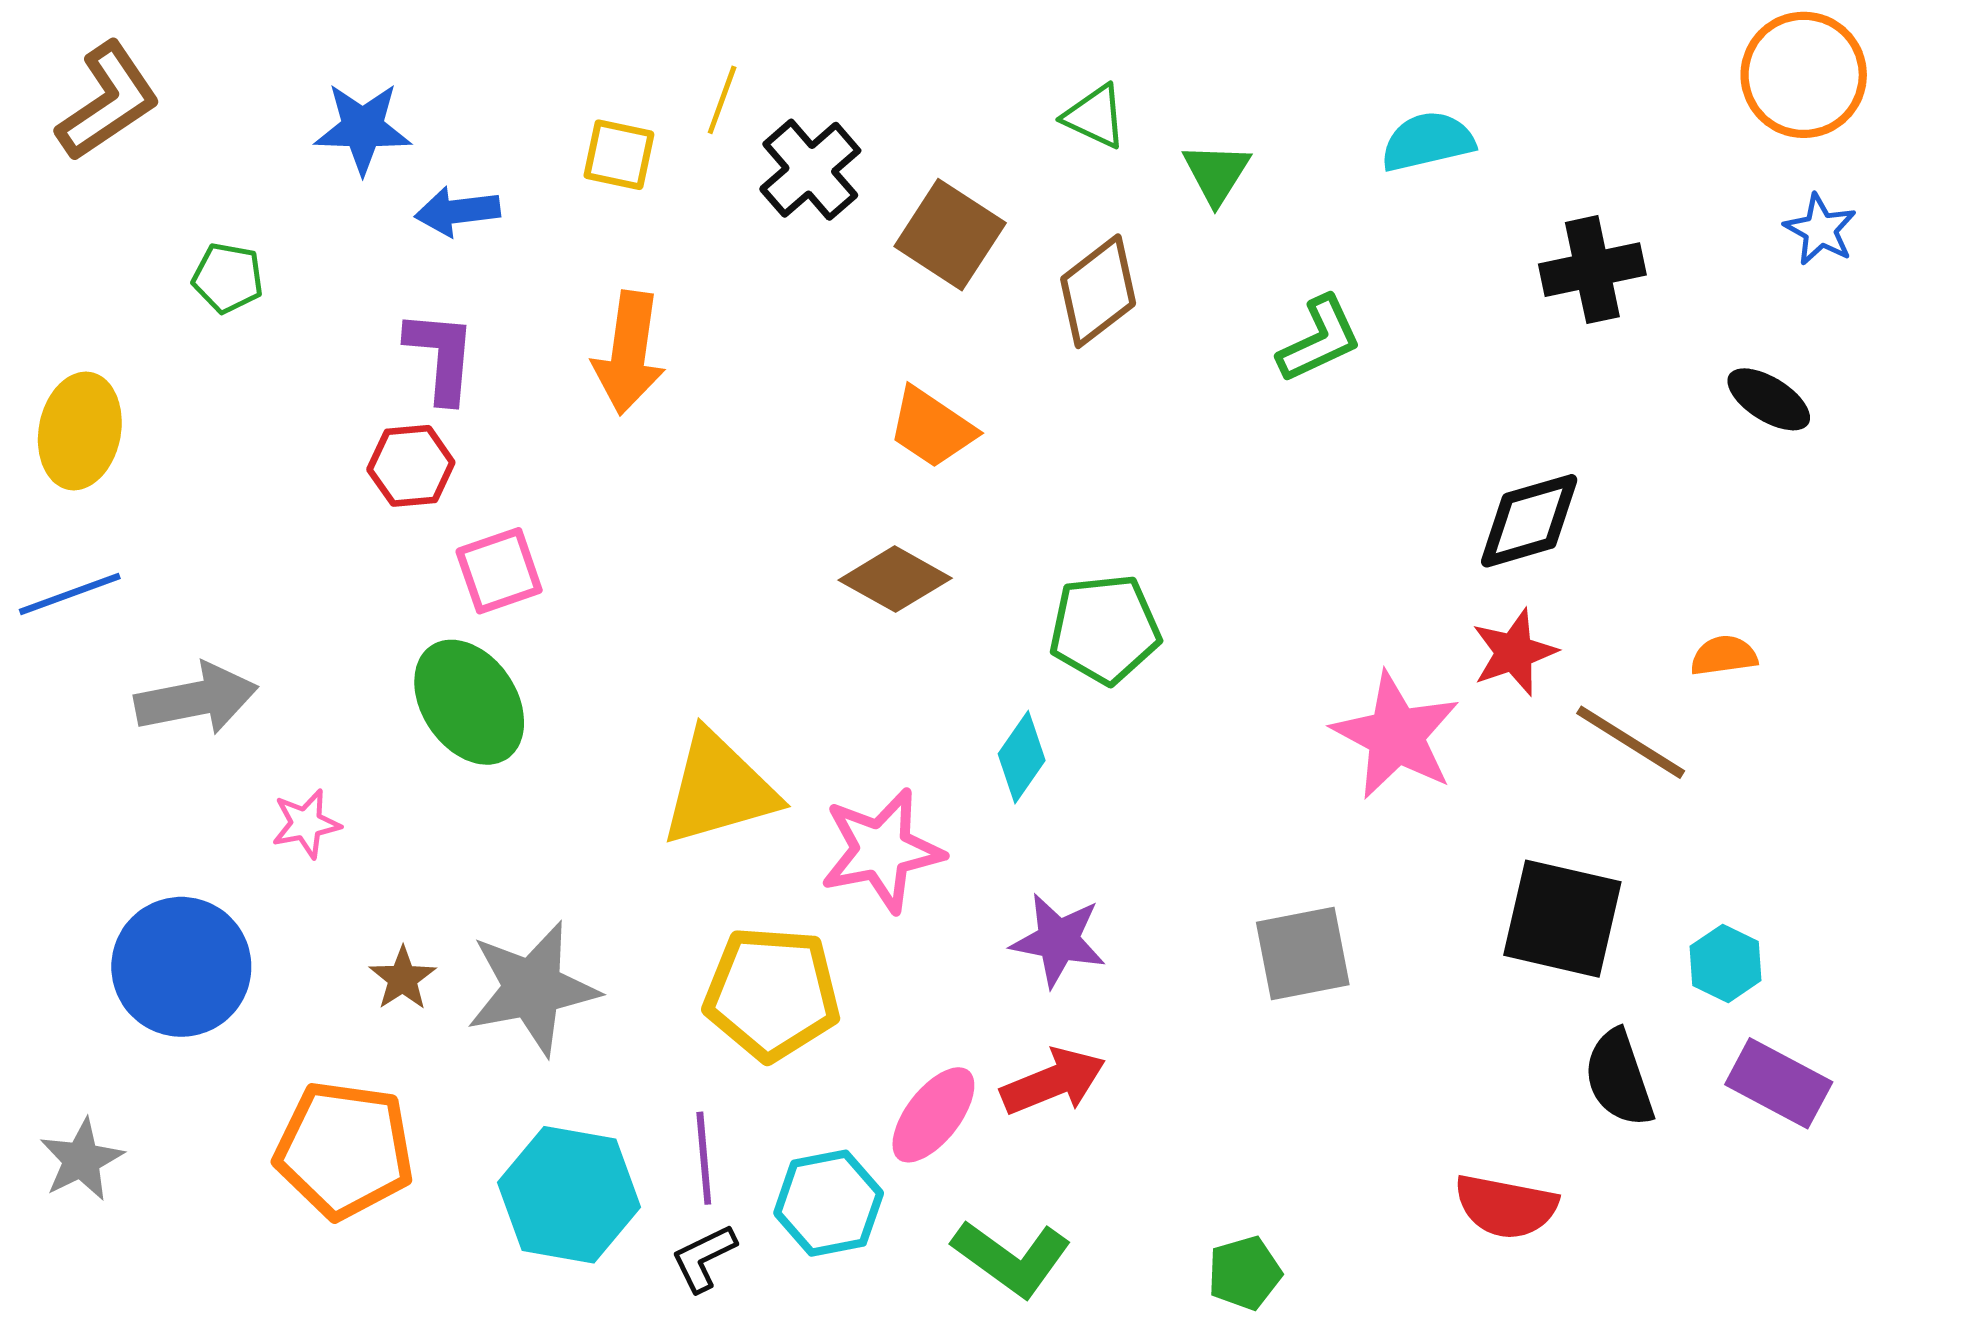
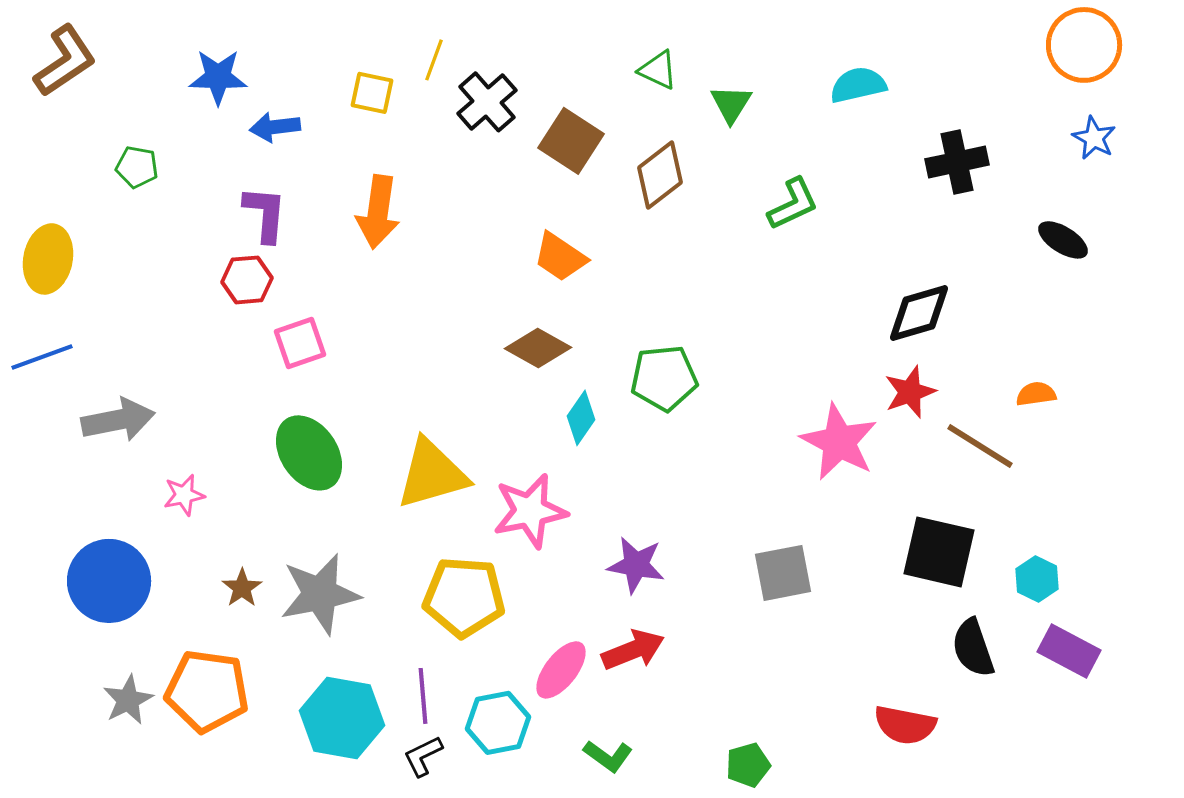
green ellipse: (469, 702) -> (309, 453), moved
cyan diamond: (1022, 757) -> (581, 418), moved
gray star: (81, 1160) -> (128, 700), moved
green L-shape: (1012, 1258) -> (608, 756), size x0.7

